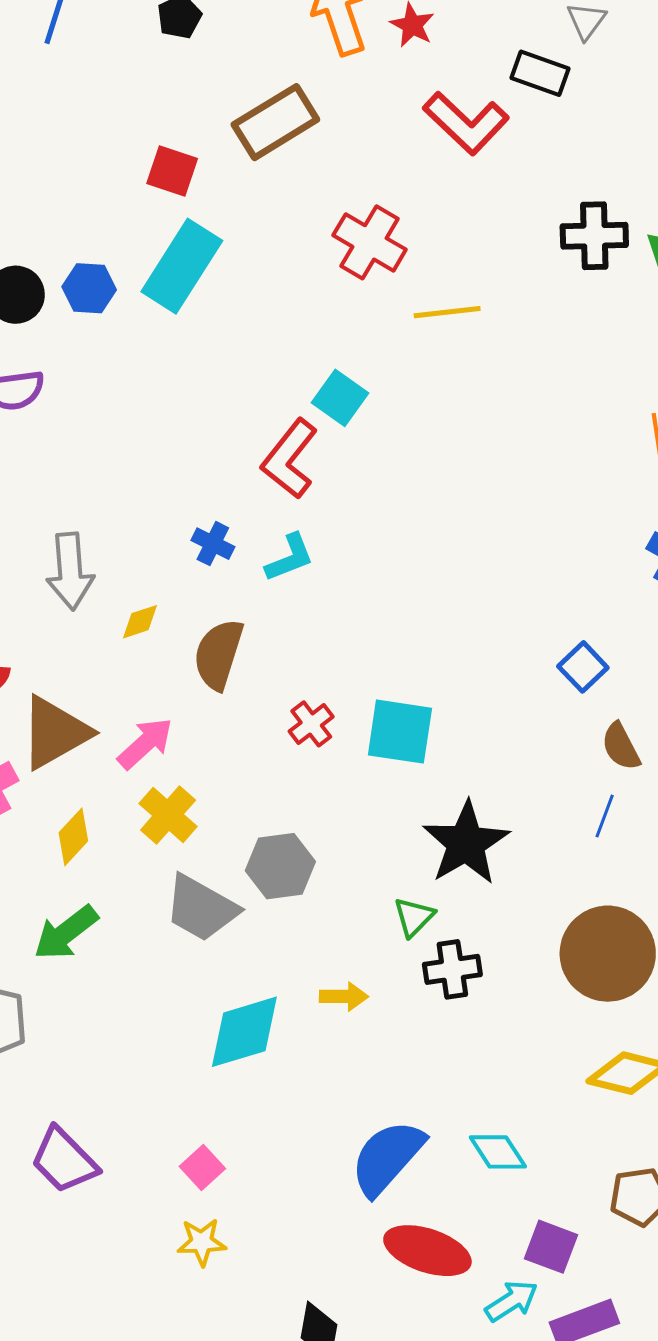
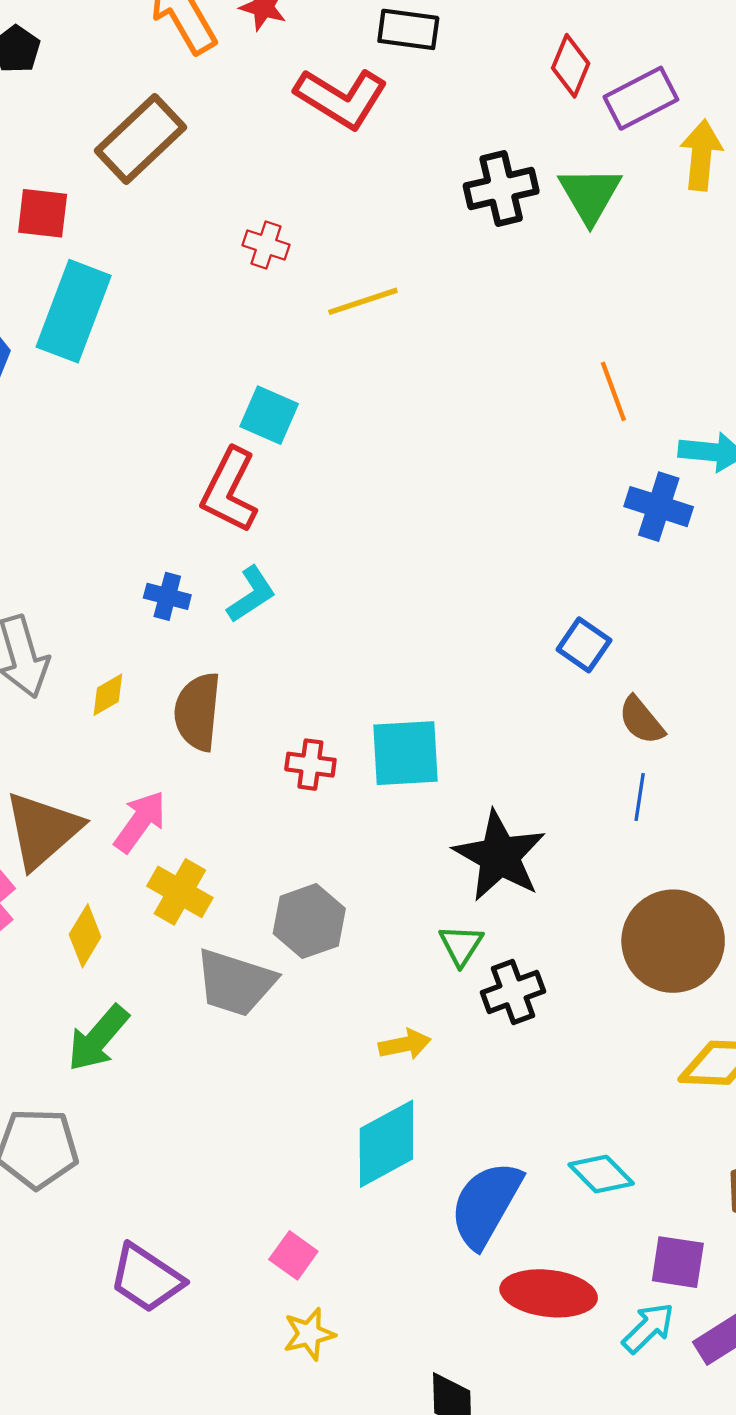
red cross: (370, 242) -> (266, 245), size x0.6
red cross: (311, 724) -> (310, 765), turned -33
cyan diamond: (244, 1032) -> (386, 1144), moved

